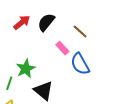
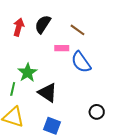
red arrow: (22, 22) -> (19, 27), turned -30
pink rectangle: (62, 48) -> (62, 48), turned -40

